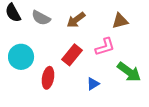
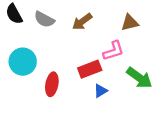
red rectangle: (72, 55) -> (90, 69), moved, turned 30

